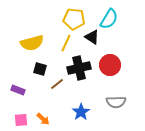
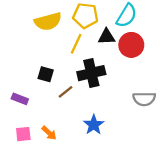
black triangle: (92, 37) -> (107, 37), turned -35
yellow semicircle: (32, 43) -> (48, 21), moved
red circle: (110, 65) -> (131, 45), moved
gray semicircle: (116, 102) -> (144, 99), moved

